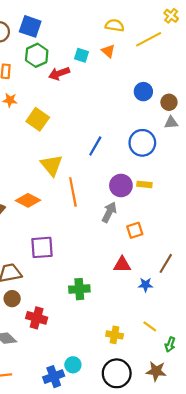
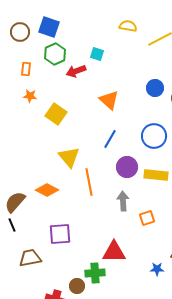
orange triangle: (108, 51) -> (109, 100), moved, size x1.5
yellow rectangle: (144, 184) -> (156, 175), size x1.6
purple circle: (121, 186) -> (127, 167), moved
gray arrow: (109, 212) -> (123, 201), turned -30
red triangle: (122, 264) -> (114, 252), moved, size x1.4
brown circle: (12, 299) -> (77, 286), moved

